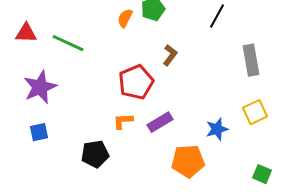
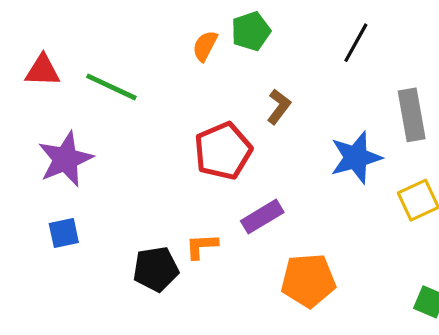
orange L-shape: (123, 121) -> (202, 246), moved
blue star: (217, 129) -> (356, 157), moved, size x1.4

